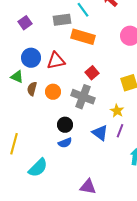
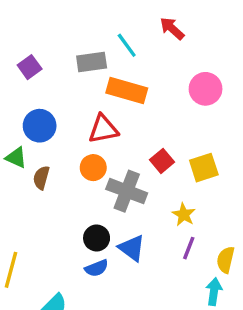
red triangle: (56, 61) -> (103, 129), moved
red square: (92, 73) -> (162, 161), moved
orange circle: (53, 92) -> (93, 168), moved
blue triangle: (100, 133) -> (132, 248), moved

